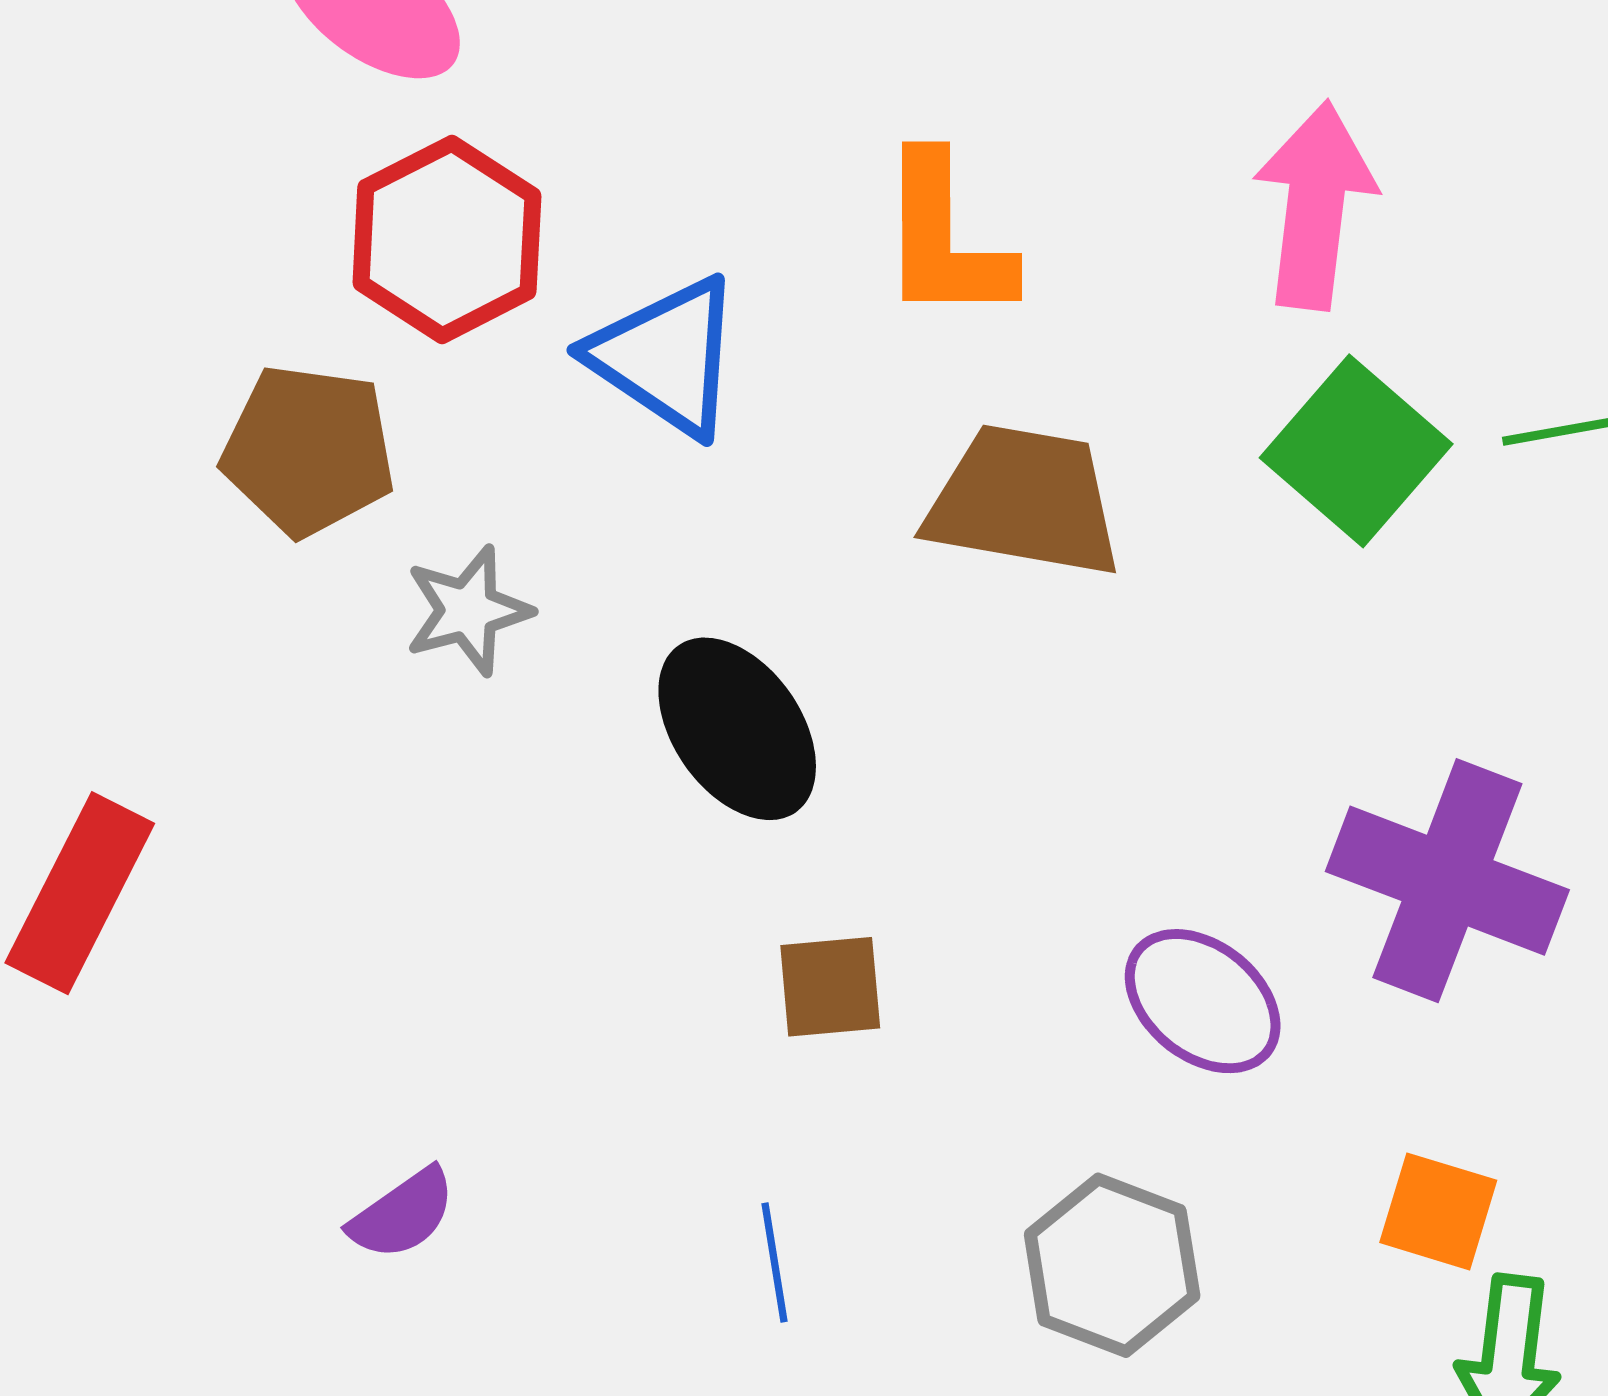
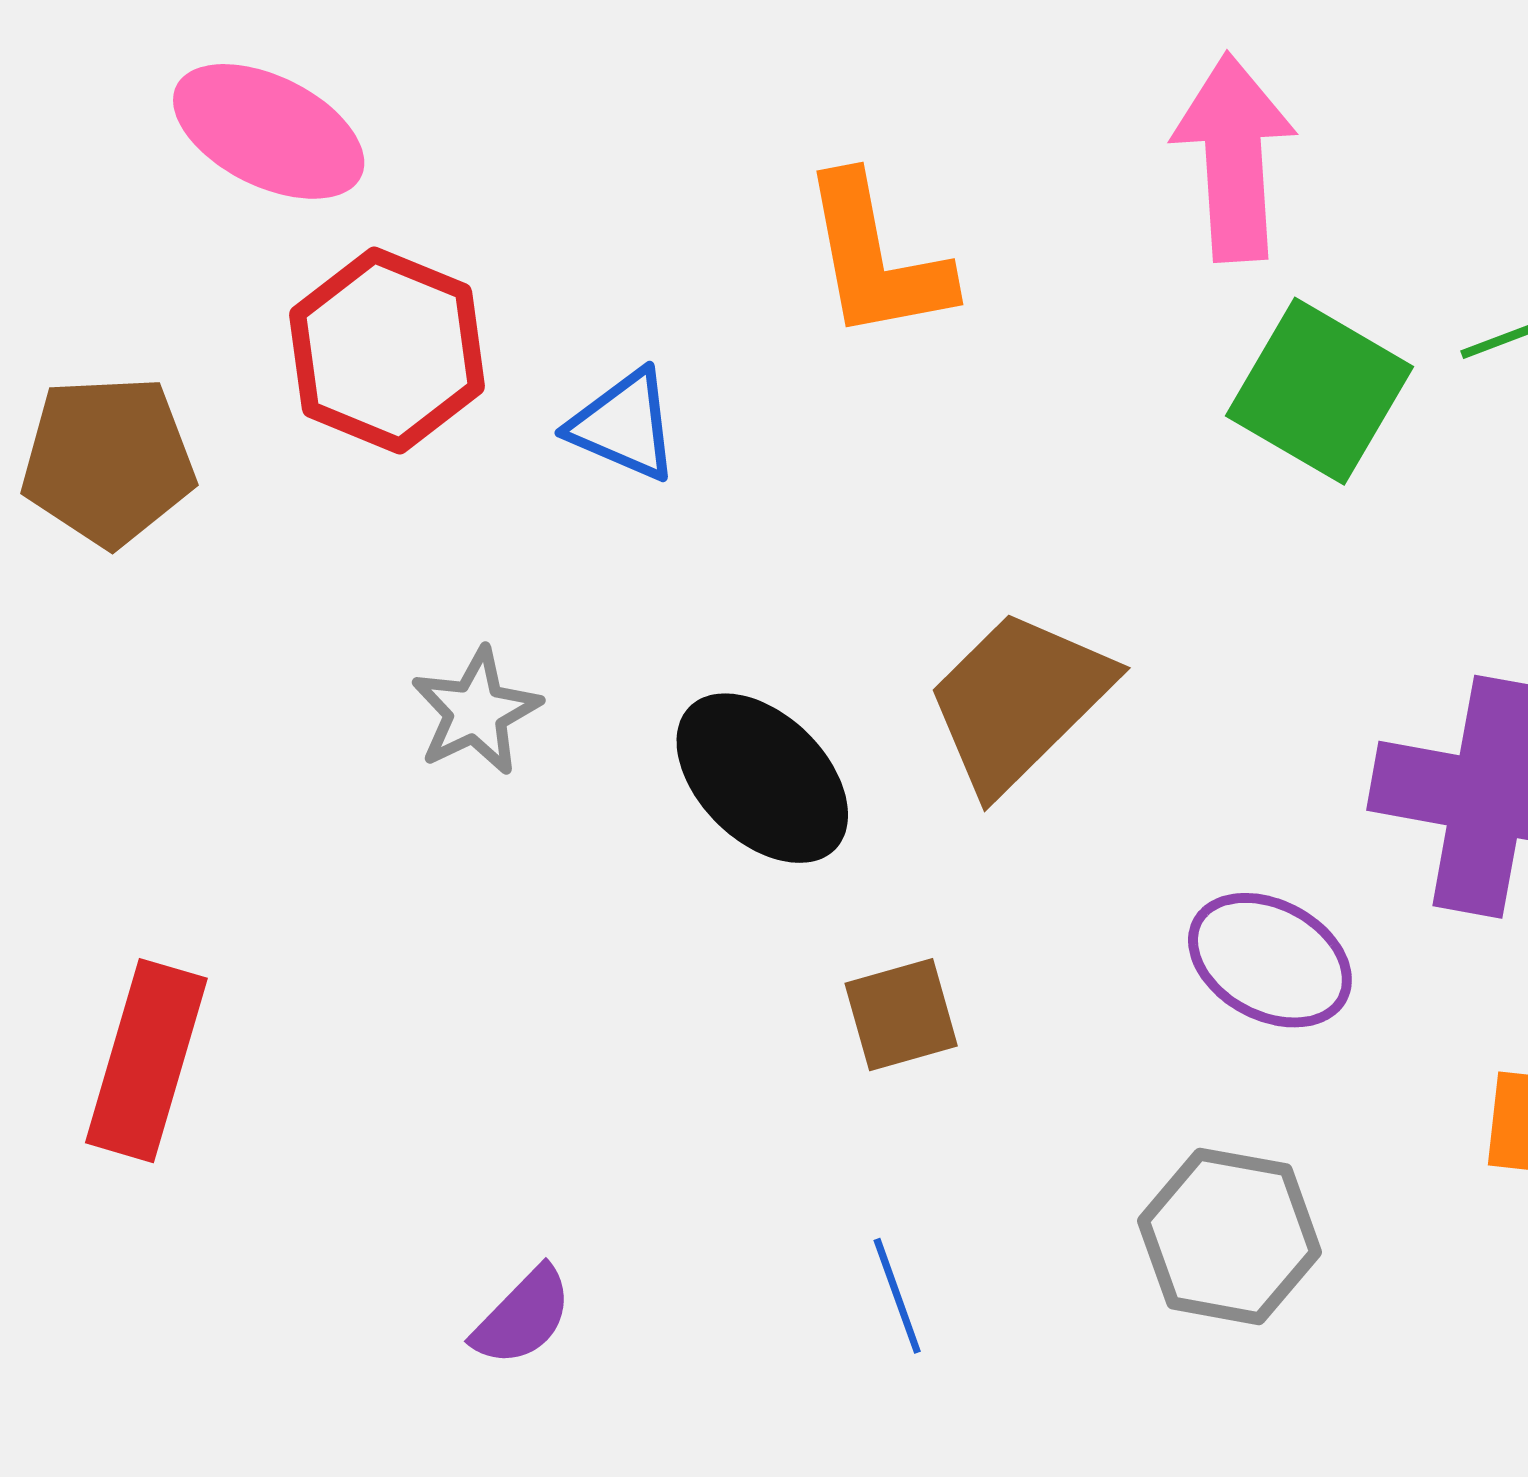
blue triangle: (666, 357) -> (624, 425), size x0.7
brown pentagon: (309, 450) -> (108, 461), moved
brown trapezoid: (1024, 501) -> (1019, 701), moved, turned -44

